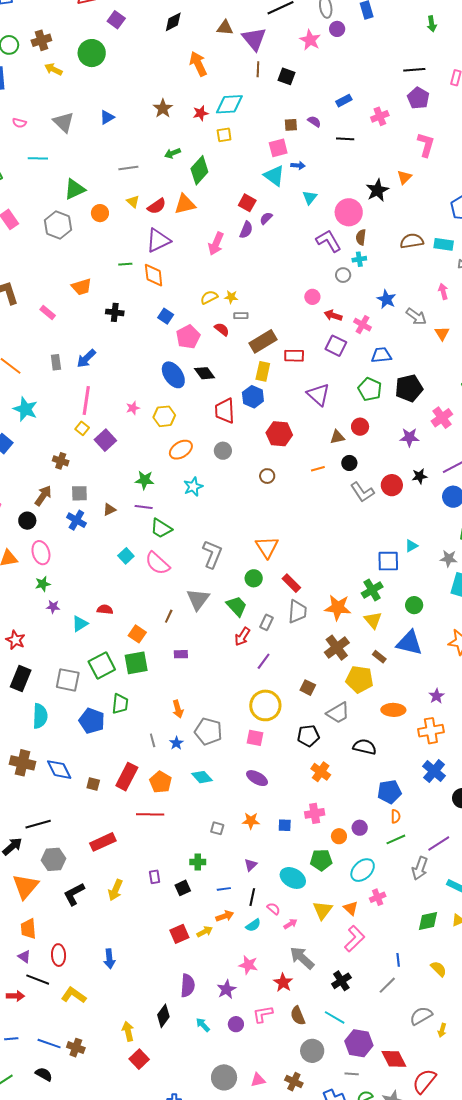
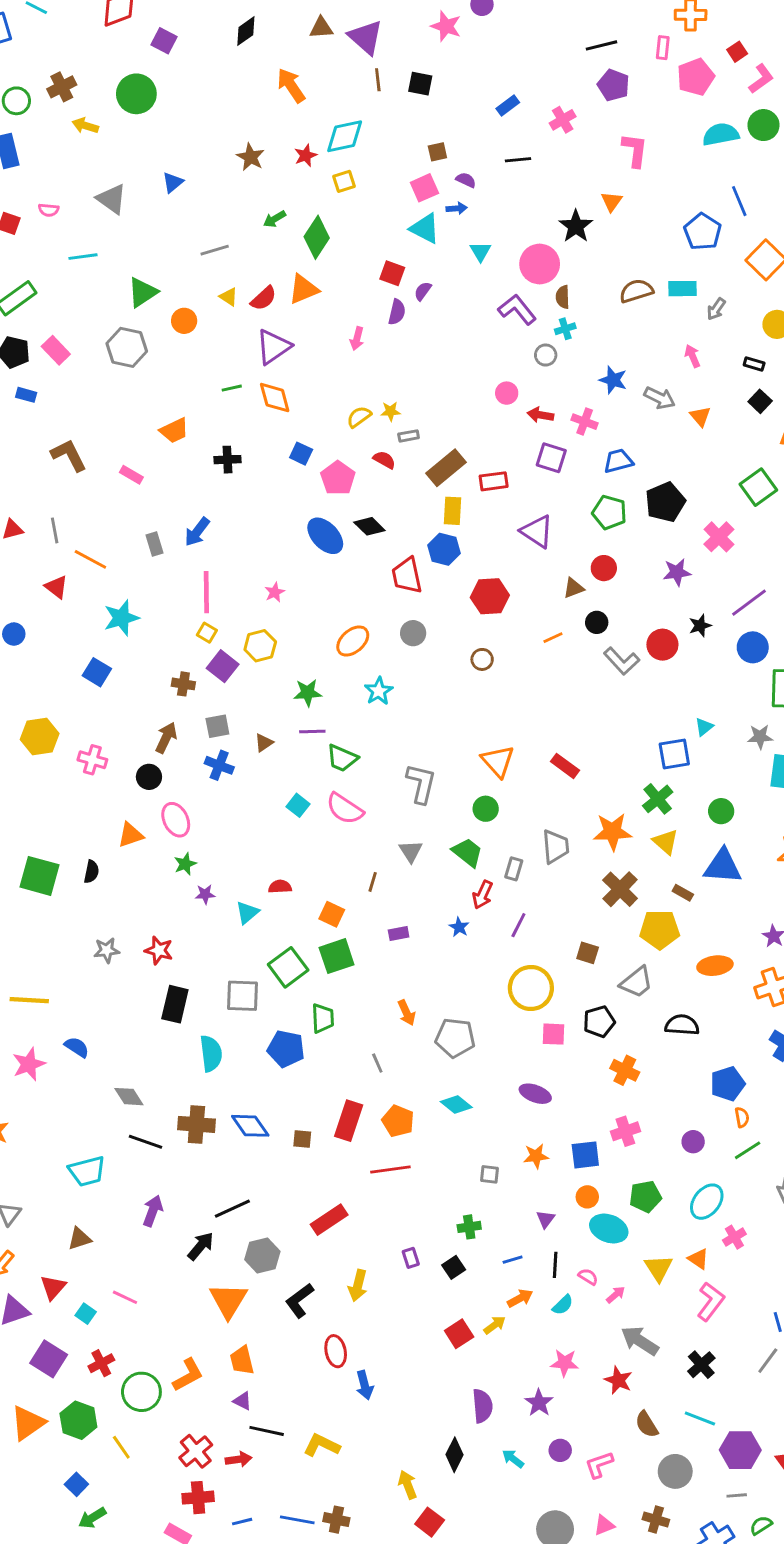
purple semicircle: (314, 122) -> (466, 180), moved
pink arrow: (216, 244) -> (357, 339), size x0.7
cyan star: (25, 409) -> (121, 618), turned -30
yellow hexagon: (164, 416) -> (260, 646), moved
purple square: (105, 440) -> (223, 666), moved
red rectangle: (291, 583) -> (565, 766), moved
gray triangle: (198, 599) -> (411, 851), size x0.7
pink square: (255, 738) -> (554, 1034), moved
blue star: (176, 743) -> (459, 927), moved
blue square: (285, 825) -> (585, 1155), size x1.5
orange circle: (339, 836) -> (587, 1197), moved
red ellipse: (59, 955) -> (336, 1351), moved
pink L-shape: (263, 1014) -> (599, 1465), moved

